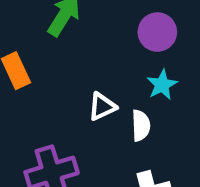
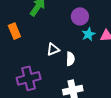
cyan star: (162, 85) -> (88, 34), moved

